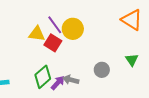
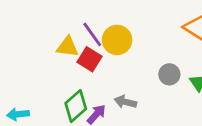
gray circle: (102, 70) -> (169, 74), moved
gray arrow: (71, 80) -> (125, 102), moved

